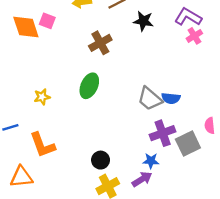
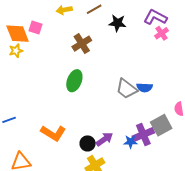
yellow star: (42, 97) -> (16, 51), moved
purple cross: (163, 133) -> (143, 135), moved
orange L-shape: (42, 145) -> (53, 133), moved, turned -35
purple arrow: (142, 179) -> (104, 139), moved

